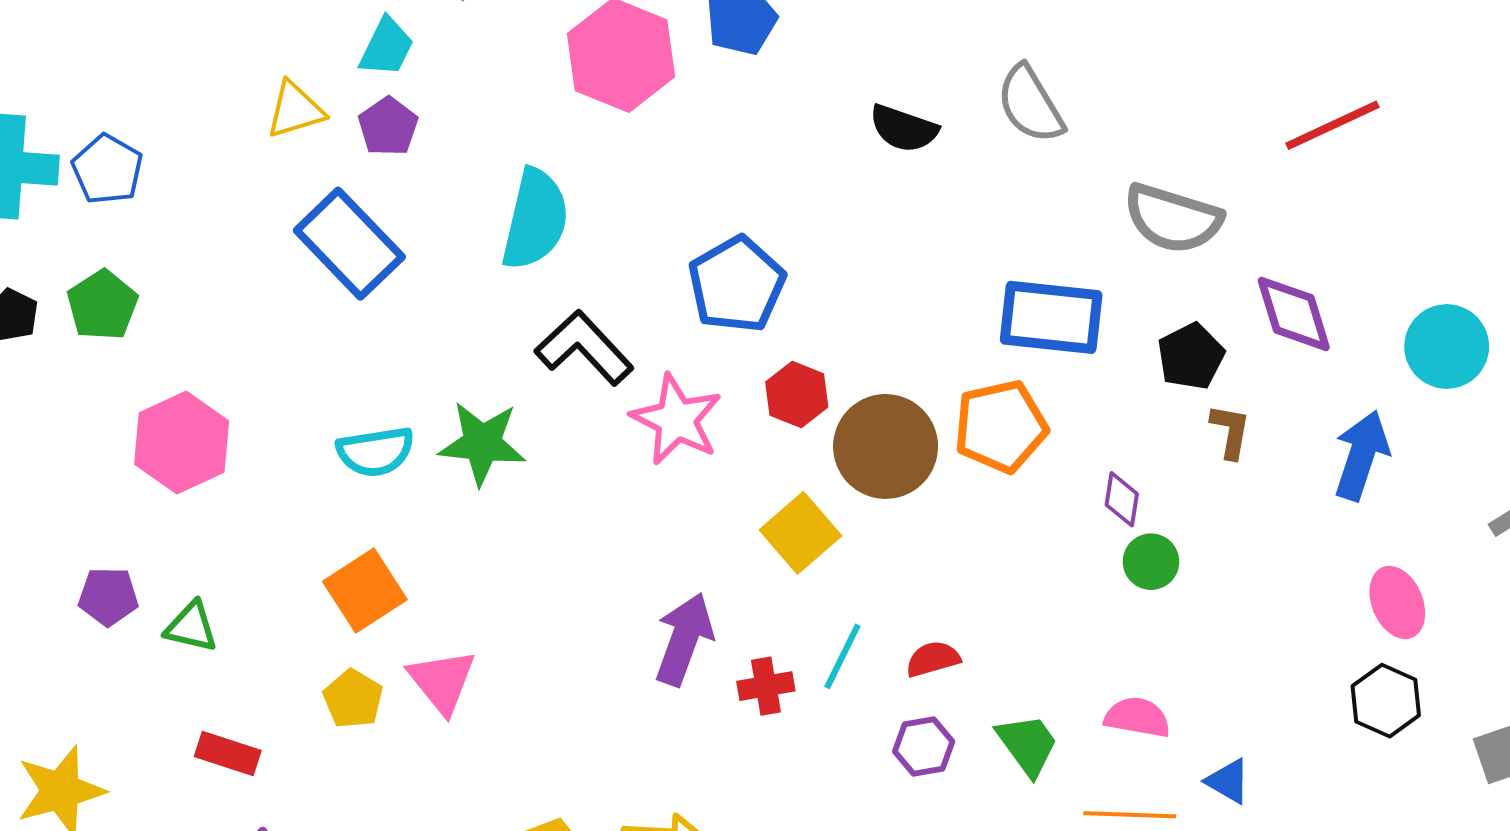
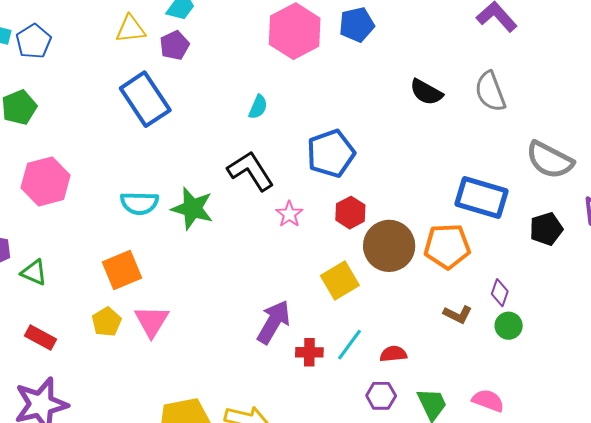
cyan semicircle: (535, 219) -> (258, 107), moved, size x0.5
pink star: (676, 420) -> (289, 214), size x0.6
brown L-shape: (1230, 431) -> (458, 314), moved, turned 96

